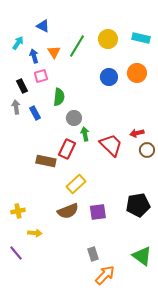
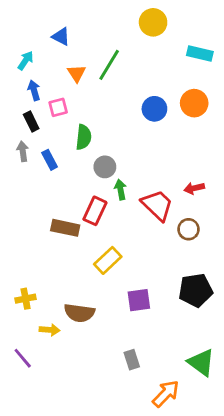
yellow circle: (108, 39) -> (153, 22), moved
blue arrow: (34, 56) -> (34, 90), moved
brown circle: (147, 150) -> (188, 229), moved
brown semicircle: (68, 211) -> (79, 313), moved, turned 30
orange arrow: (105, 275) -> (166, 394), moved

